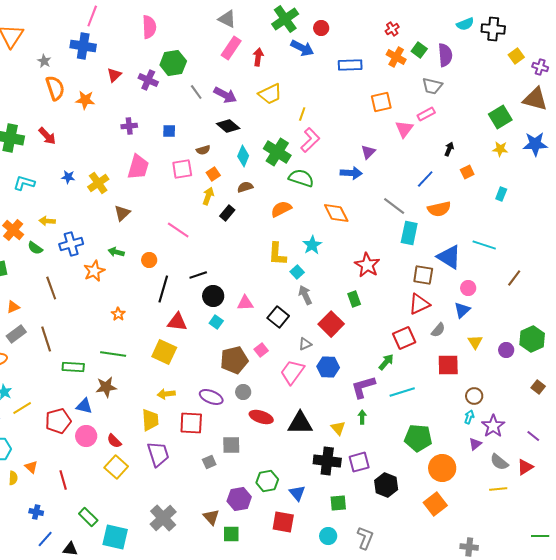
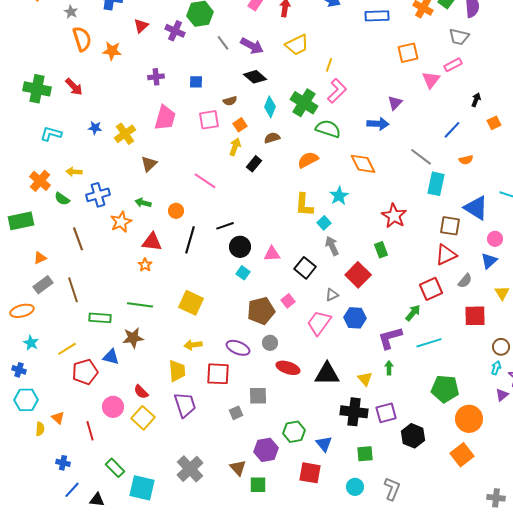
orange semicircle: (439, 209) -> (466, 160), size x0.6
red triangle: (177, 322) -> (152, 242), moved
yellow line: (22, 408) -> (67, 349), moved
pink circle: (86, 436) -> (113, 407), moved

